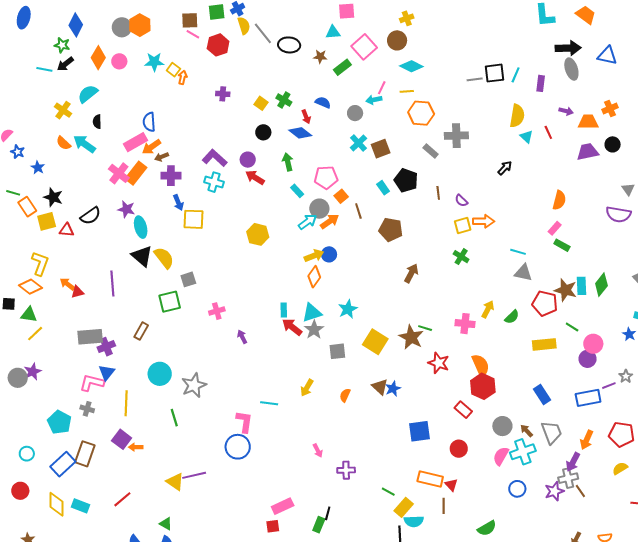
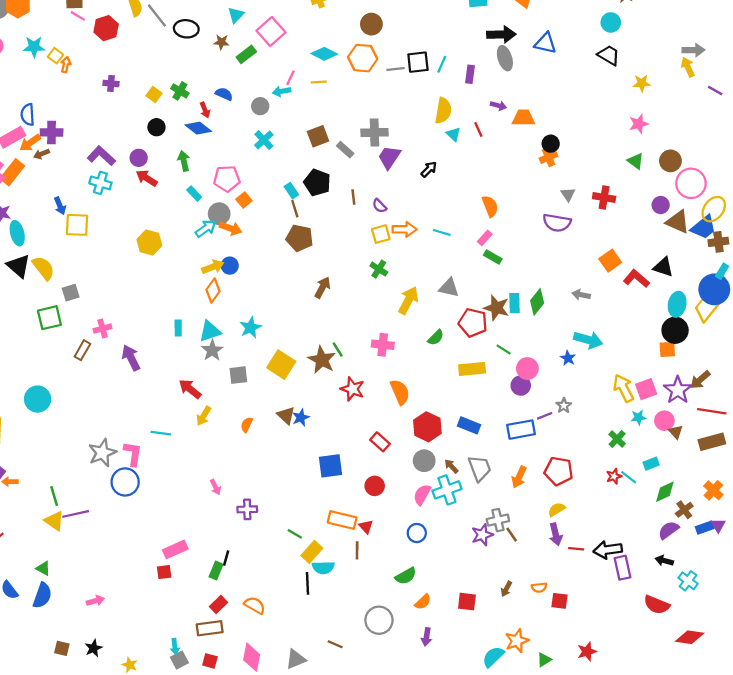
cyan triangle: (333, 32) -> (236, 15), turned -42
brown circle: (397, 40) -> (371, 24), moved
orange cross: (610, 108) -> (548, 157), moved
orange hexagon: (421, 113) -> (363, 58), moved
brown square: (381, 149) -> (318, 136), moved
purple trapezoid: (588, 152) -> (389, 157), moved, turned -45
purple cross: (171, 176) -> (52, 132), moved
orange semicircle: (559, 200) -> (490, 206), turned -36
brown line: (358, 211) -> (295, 209), moved
orange arrow: (330, 221) -> (231, 228), turned 54
cyan line: (518, 252) -> (442, 232), moved
yellow arrow: (488, 309) -> (408, 300), moved, size x1.4
red arrow: (292, 327) -> (190, 389), moved
green line: (425, 328) -> (338, 350), turned 40
brown rectangle: (141, 331) -> (82, 350), moved
purple arrow: (242, 337) -> (131, 358), size x1.6
gray star: (194, 385) -> (102, 453), moved
red hexagon: (483, 386) -> (427, 427), moved
blue rectangle: (542, 394) -> (469, 425), turned -36
green line: (174, 418) -> (54, 496), moved
purple arrow: (573, 462) -> (556, 534), moved, turned -42
blue circle: (517, 489) -> (417, 533), moved

